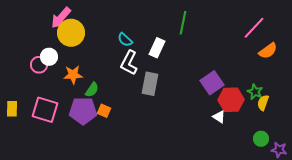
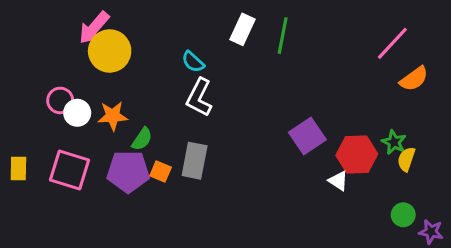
white rectangle: (157, 48) -> (242, 29), moved
white circle: (49, 57) -> (77, 113), moved
purple square: (212, 83) -> (307, 136), moved
gray rectangle: (150, 84) -> (195, 161), moved

